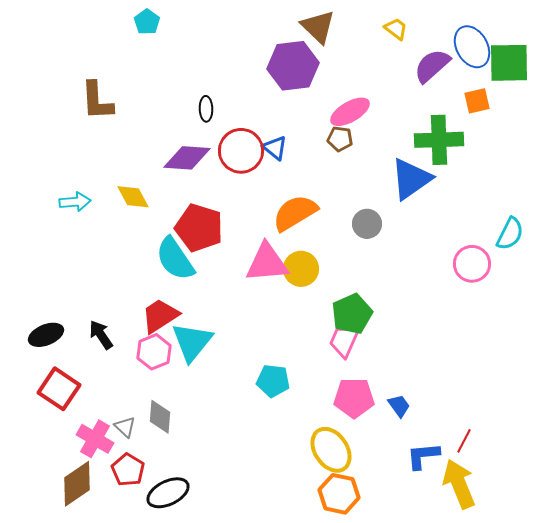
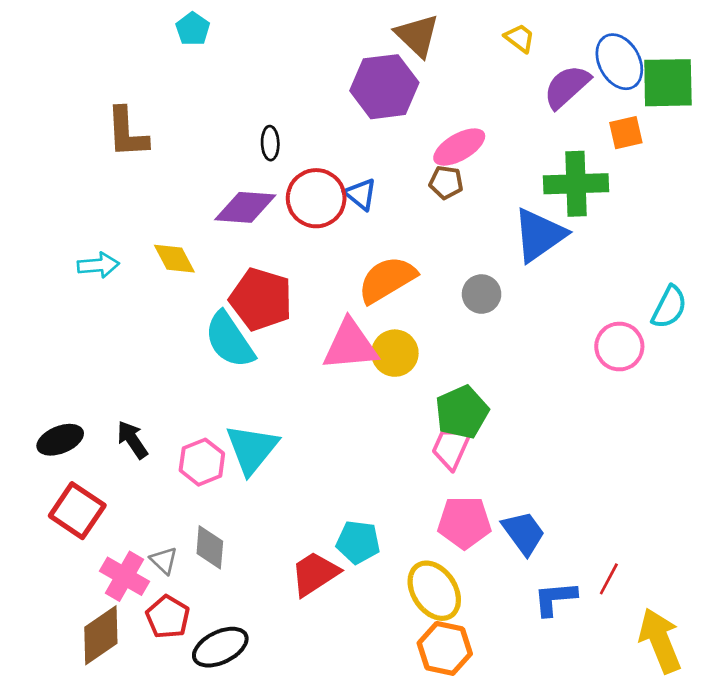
red trapezoid: (160, 316) -> (315, 574), moved
cyan pentagon: (273, 381) -> (358, 542), moved
blue trapezoid: (399, 406) -> (524, 533), size x1.5
yellow arrow: (459, 484) -> (660, 641), moved

